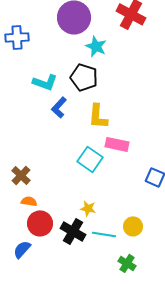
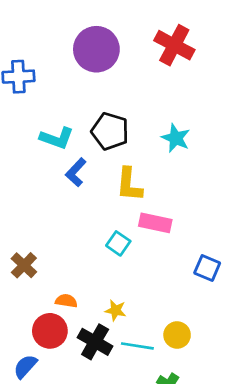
cyan star: (96, 46) -> (176, 138), moved
cyan square: (90, 159) -> (118, 243), size x0.7
orange semicircle: (29, 201) -> (66, 301), moved

